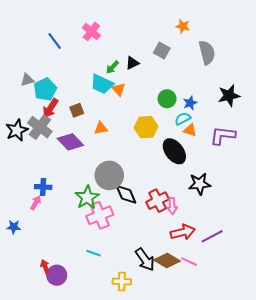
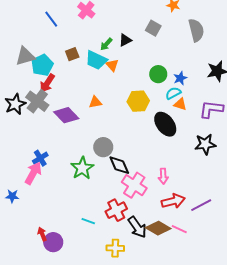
gray triangle: (27, 80) -> (25, 56), size x1.5
brown square: (77, 110) -> (72, 54), moved
gray circle: (109, 175) -> (103, 147), size x0.7
black star: (200, 184) -> (205, 144), moved
blue cross: (43, 187) -> (40, 158), turned -35
red cross: (158, 201) -> (116, 210), moved
pink arrow: (36, 203) -> (33, 173), size x1.6
pink cross: (100, 215) -> (134, 185), moved, turned -35

